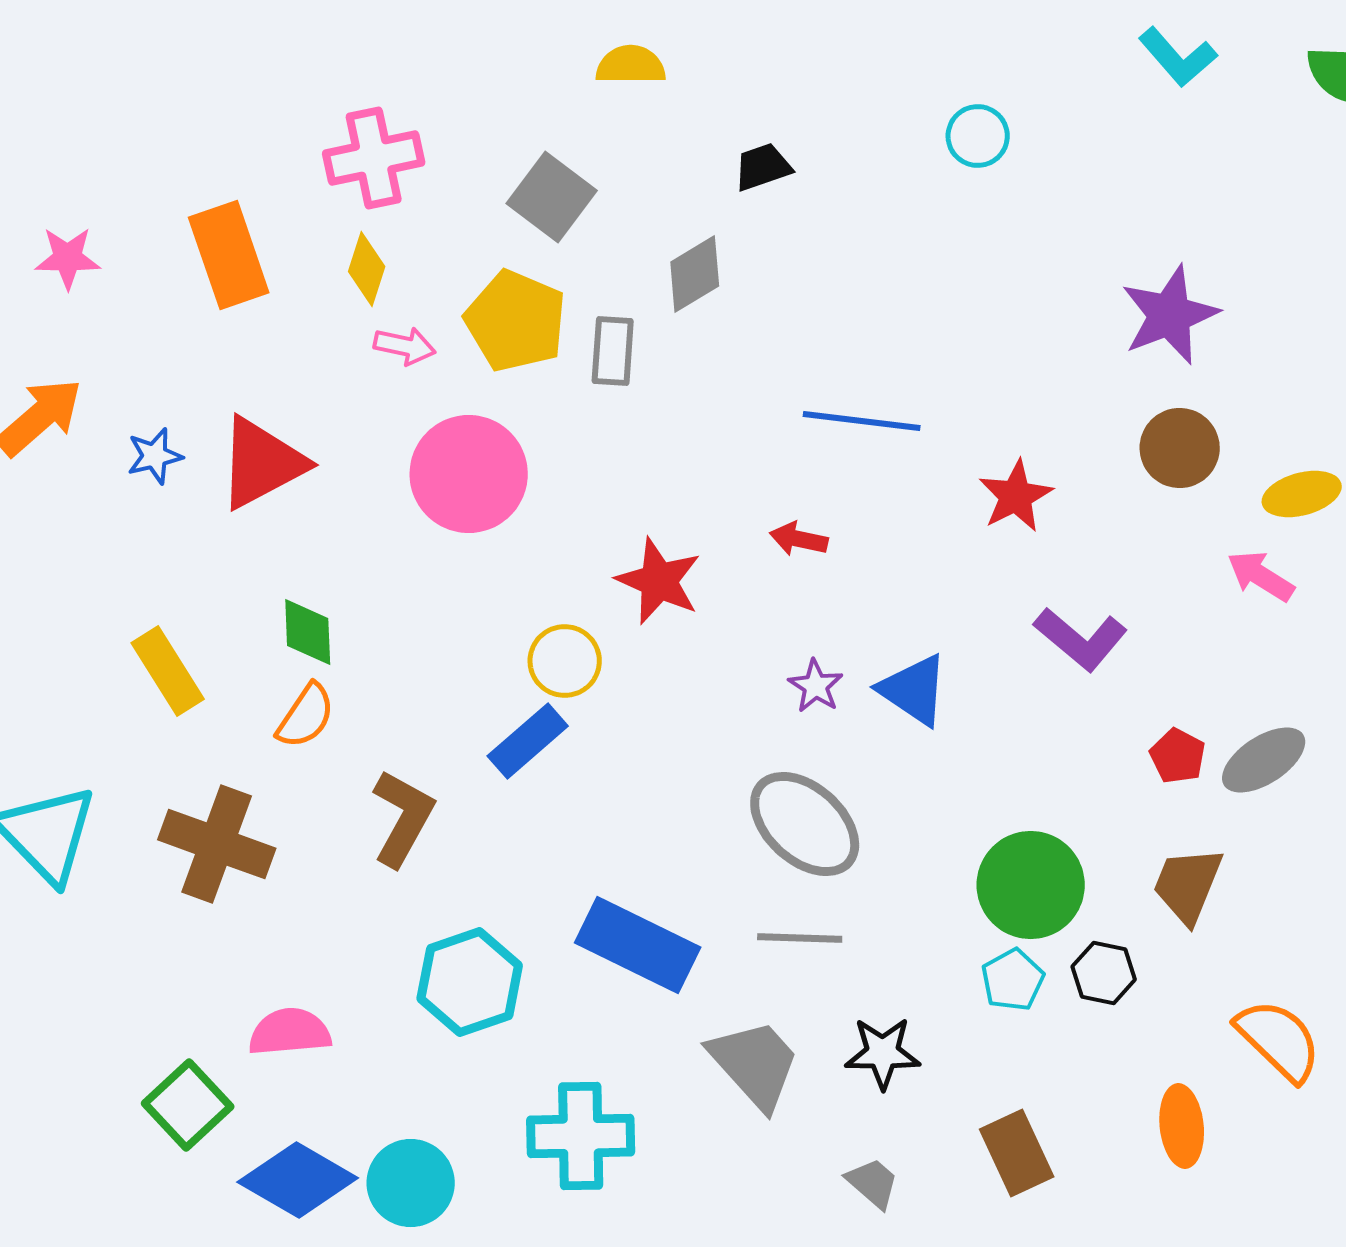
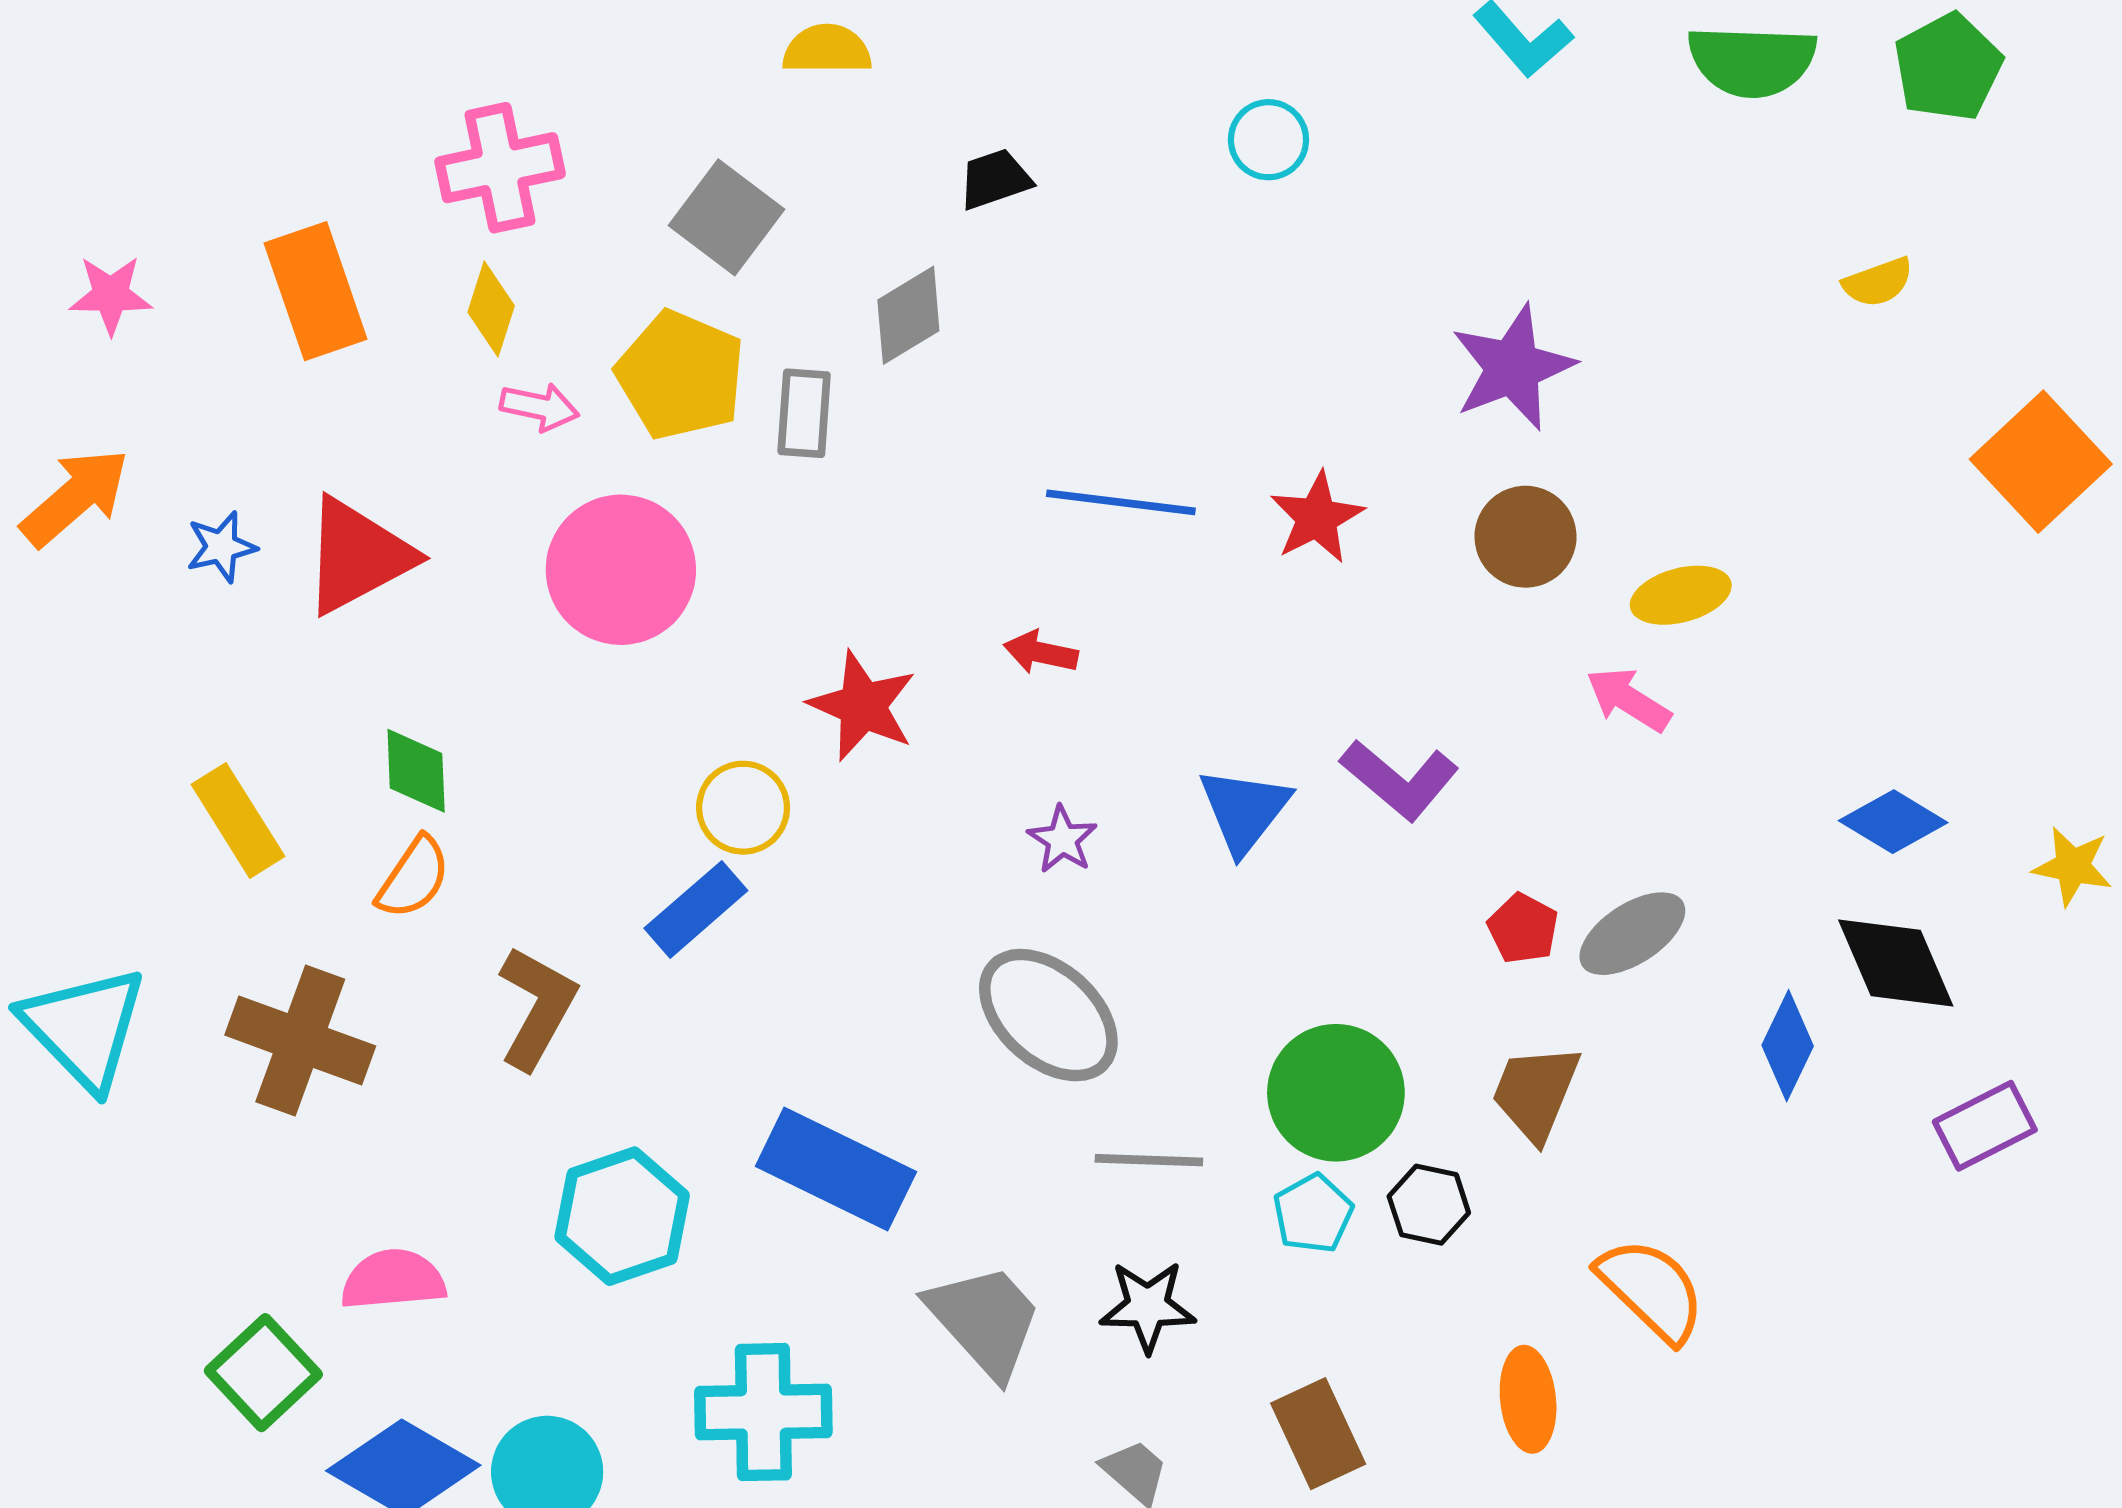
red star: (1016, 496) -> (1317, 518), moved
blue triangle: (914, 690) -> (1244, 810), moved, turned 34
gray line: (800, 938) -> (1149, 1160), moved

